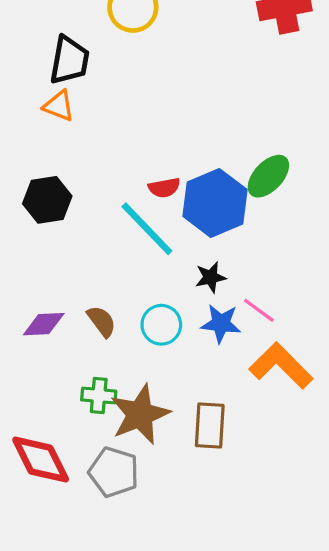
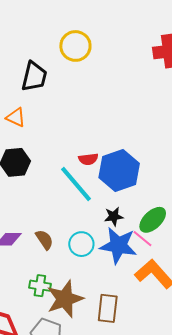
orange triangle: (59, 106) -> (16, 117), moved
green ellipse: (268, 176) -> (153, 220), moved
blue star: (221, 323) -> (118, 245), size x1.5

